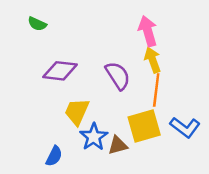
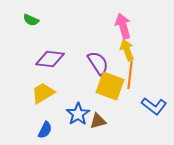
yellow trapezoid: (77, 112) -> (43, 93), moved, turned 35
yellow square: (144, 126) -> (110, 86), moved, turned 36

